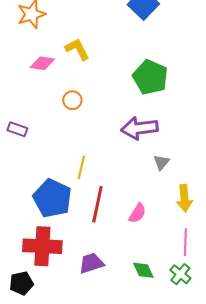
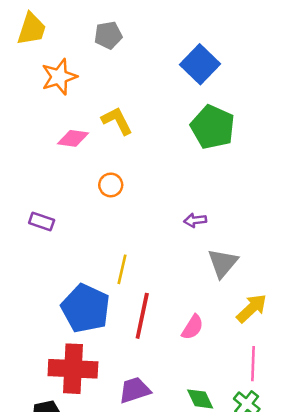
green pentagon: (150, 77) -> (213, 127), moved
purple arrow: (139, 128) -> (195, 220), size x0.5
gray triangle: (161, 162) -> (223, 263), size x1.5
yellow arrow: (184, 198) -> (252, 308), turned -128

